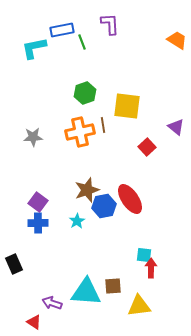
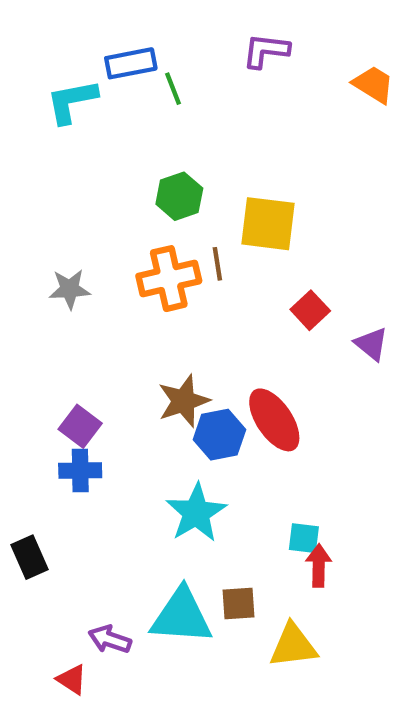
purple L-shape: (110, 24) -> (266, 51), moved, turned -80
purple triangle: (176, 127) -> (371, 344), moved
cyan star: (77, 221) -> (196, 513), moved, size x1.8

